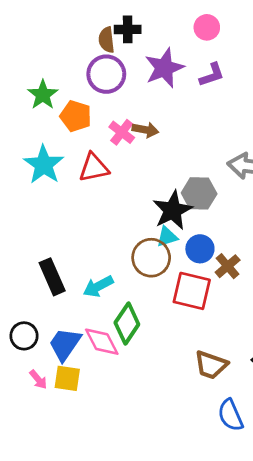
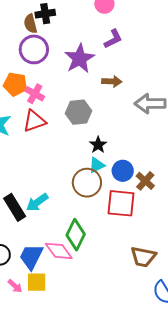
purple star: (164, 68) -> (79, 59), moved
brown arrow: (145, 130) -> (112, 81), moved
pink cross: (122, 132) -> (35, 94), moved
gray hexagon: (199, 193) -> (79, 112), moved
black star: (173, 210) -> (98, 145), size x0.6
cyan arrow: (98, 286) -> (37, 202), moved

